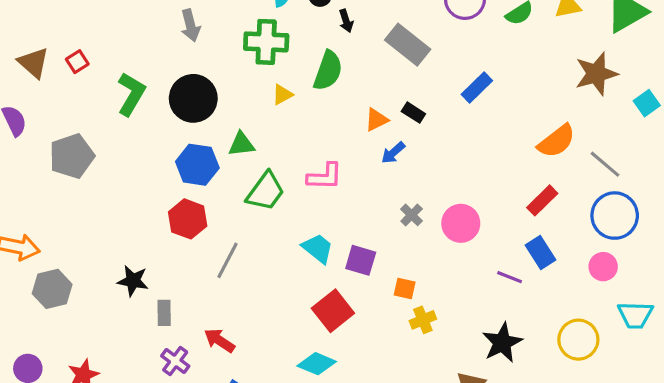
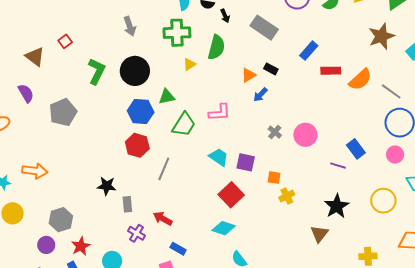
red square: (77, 62) -> (65, 41), moved
red rectangle: (542, 200) -> (331, 71), moved, turned 48
gray hexagon: (52, 289) -> (61, 220), moved

